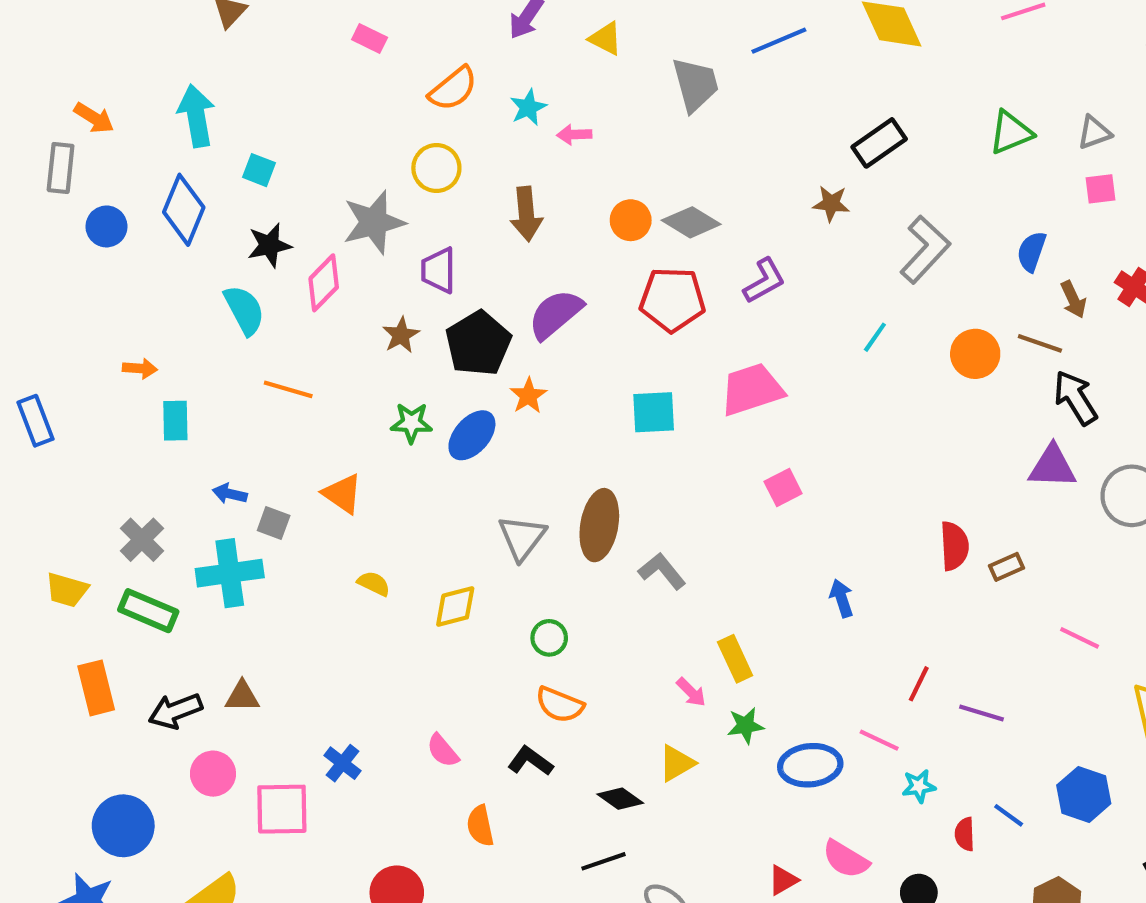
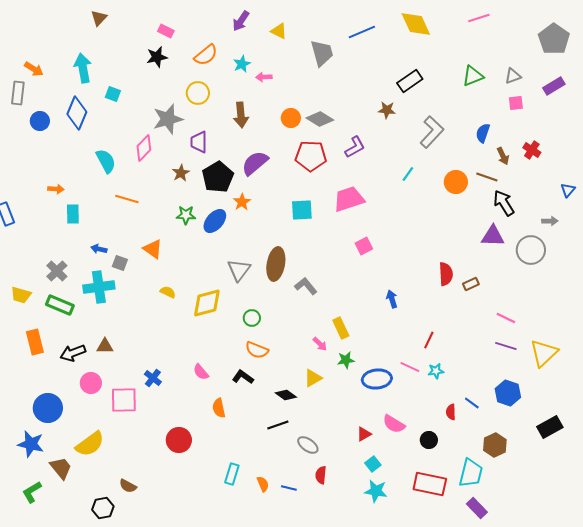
black star: (269, 245) -> (157, 57), moved
yellow diamond: (455, 607) -> (207, 303), size x1.4
purple line: (981, 713) -> (506, 346), moved
cyan star: (919, 786) -> (436, 371), moved

